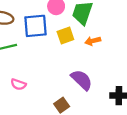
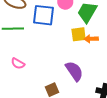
yellow square: (65, 36) -> (79, 34), moved

